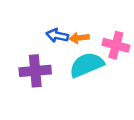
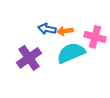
purple cross: (35, 71) -> (29, 58), turned -30

